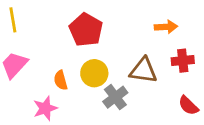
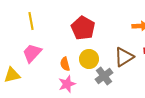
brown triangle: (143, 70) -> (124, 57), turned -40
pink star: (45, 108) -> (67, 84), moved

